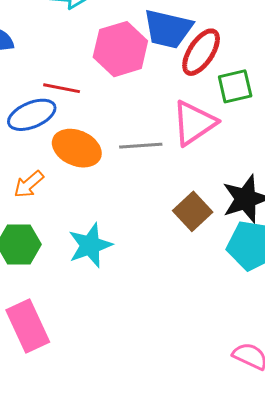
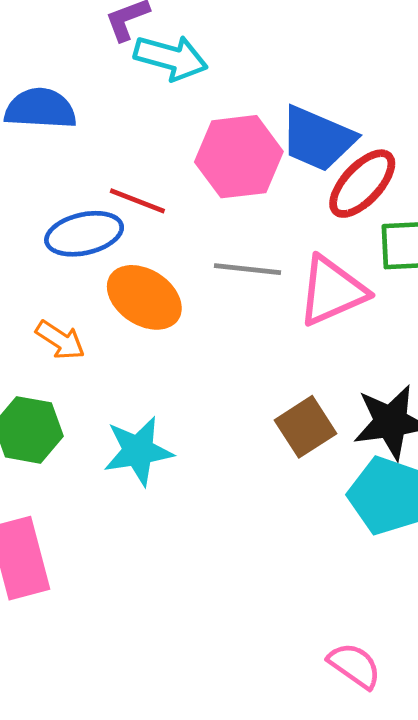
gray line: (141, 146) -> (248, 269), moved
orange arrow: (29, 184) -> (60, 340), turned -116

